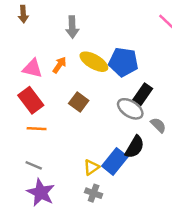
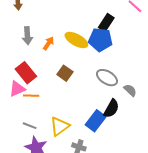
gray arrow: (72, 27) -> (27, 36), moved
pink triangle: (32, 68) -> (17, 89), moved, turned -36
black rectangle: (143, 94) -> (106, 23), moved
yellow triangle: (91, 167) -> (60, 126), moved, size x1.5

